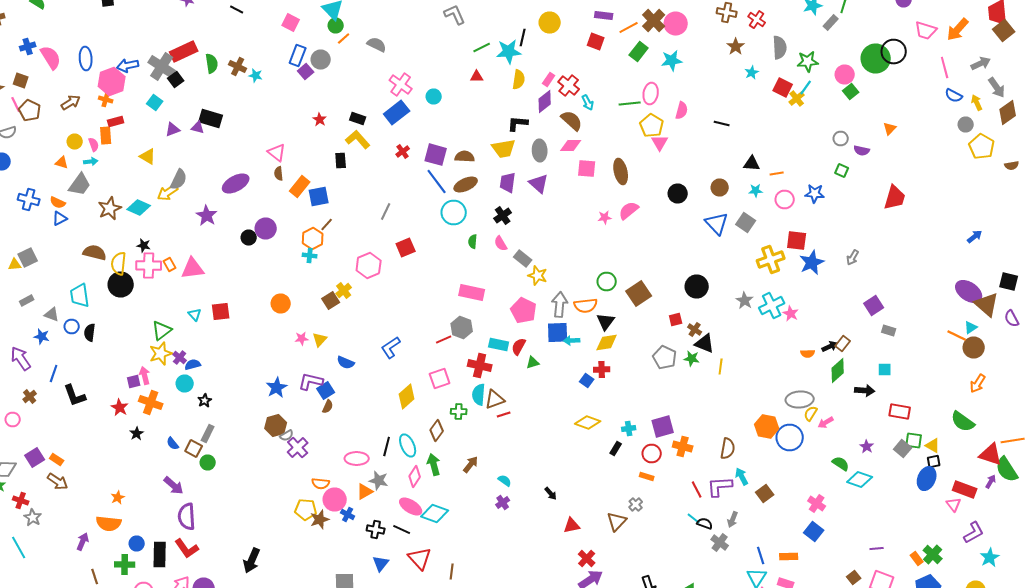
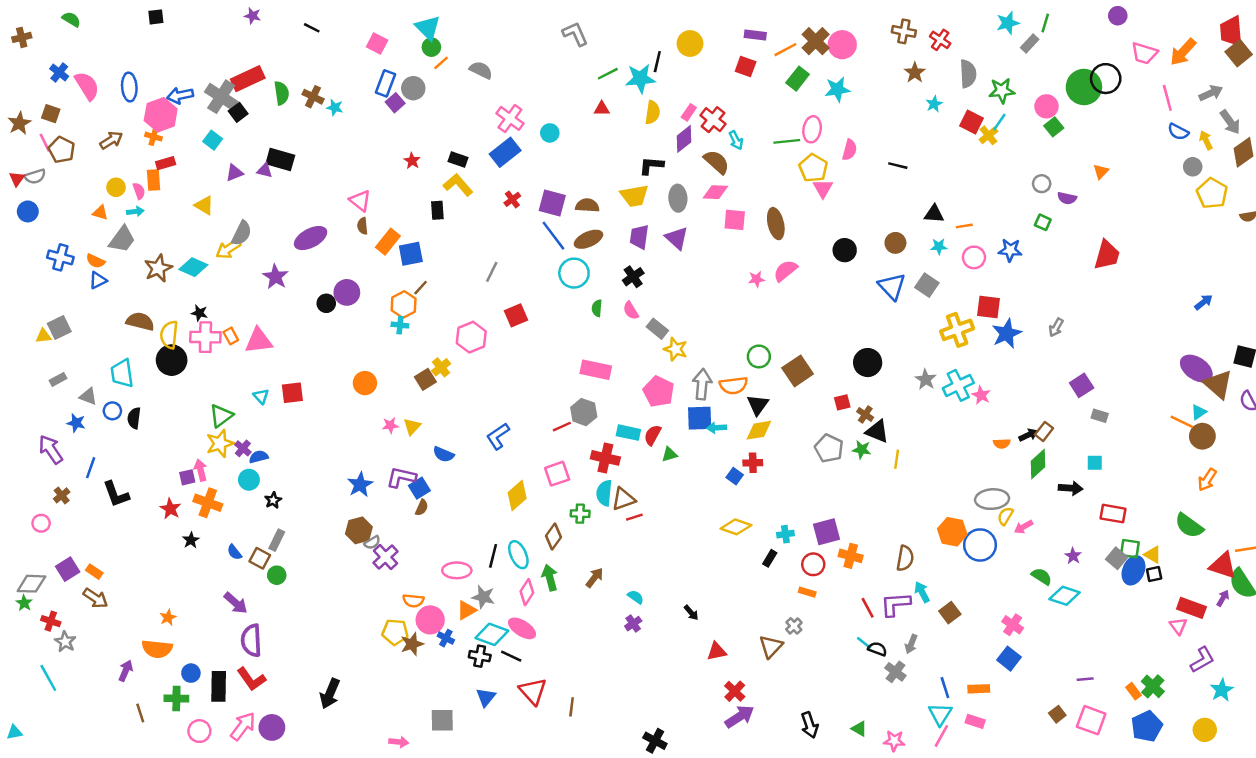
blue cross: (28, 46) -> (59, 73), turned -35
blue ellipse: (927, 478) -> (1133, 570), moved
cyan diamond: (435, 514) -> (492, 634), moved

